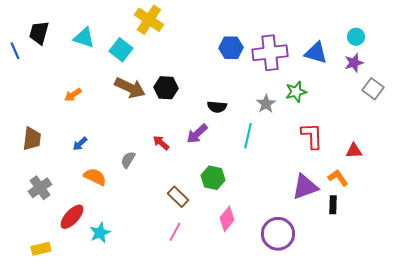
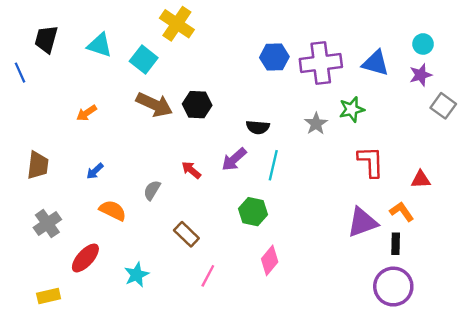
blue line: (15, 51) -> (20, 73), moved
cyan line: (248, 136) -> (273, 165), moved
brown rectangle: (178, 197) -> (186, 234), moved
cyan star: (100, 233) -> (137, 275), moved
purple circle: (278, 234) -> (393, 287), moved

